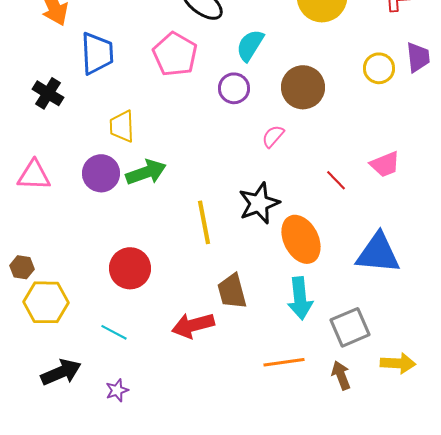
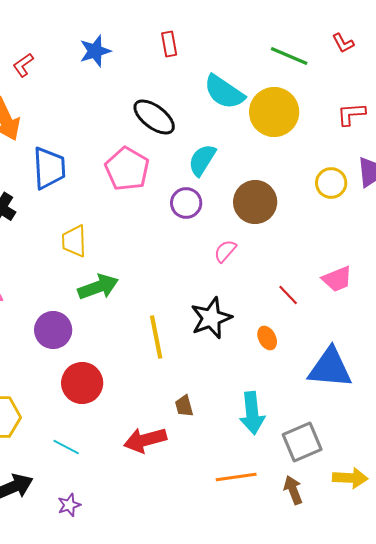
purple circle: (101, 173) -> (53, 330), moved
orange ellipse: (301, 239) -> (267, 338), moved, size x0.5
brown trapezoid: (232, 291) -> (184, 406), size x0.6

